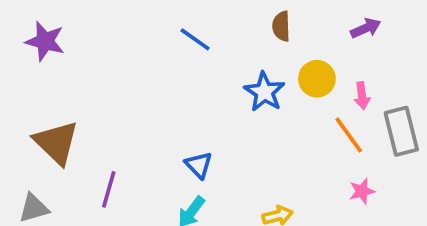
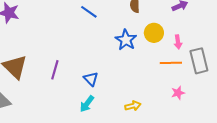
orange line: (349, 135) -> (171, 63), turned -55
purple line: (109, 189) -> (55, 70), moved

